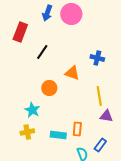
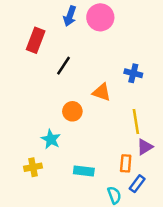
purple triangle: (106, 116) -> (145, 147), turned -40
orange rectangle: (77, 129) -> (126, 163), moved
yellow cross: (27, 132) -> (33, 167), moved

